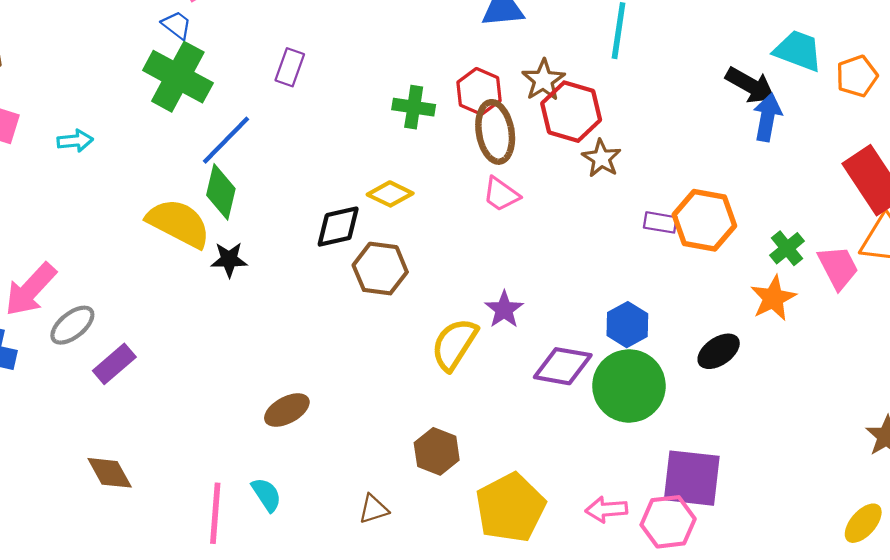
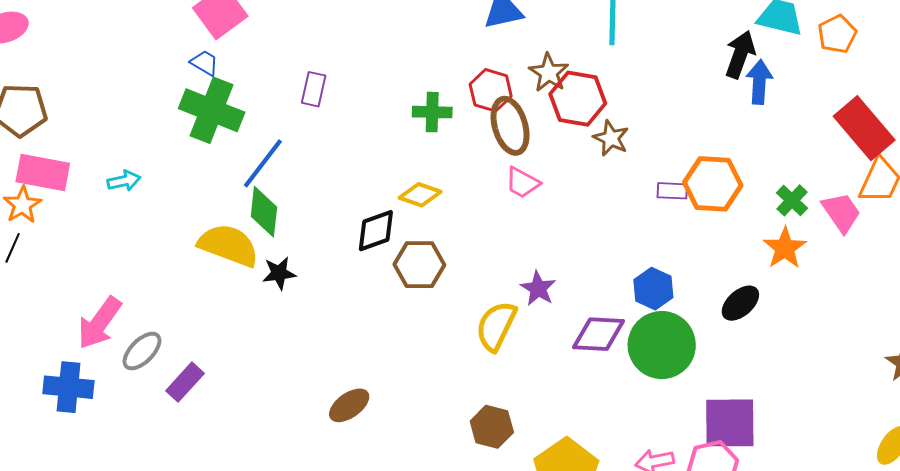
black arrow: (750, 85) -> (740, 54), turned -93

